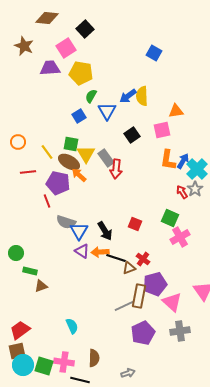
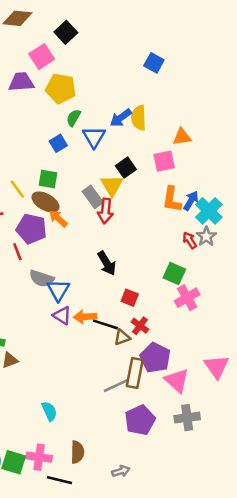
yellow triangle: (86, 154) -> (112, 185), moved
red square: (135, 224) -> (130, 298), moved
black arrow: (105, 231) -> (107, 263), moved
purple pentagon: (155, 284) -> (155, 358), turned -30

